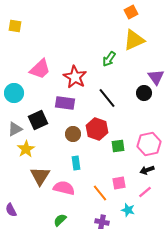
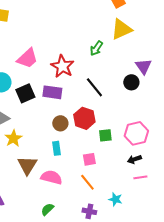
black square: (38, 120) -> (25, 93), moved
cyan rectangle: (76, 163) -> (56, 148), moved
pink square: (119, 183) -> (89, 159), moved
pink line: (145, 192) -> (140, 177), moved, turned 32

